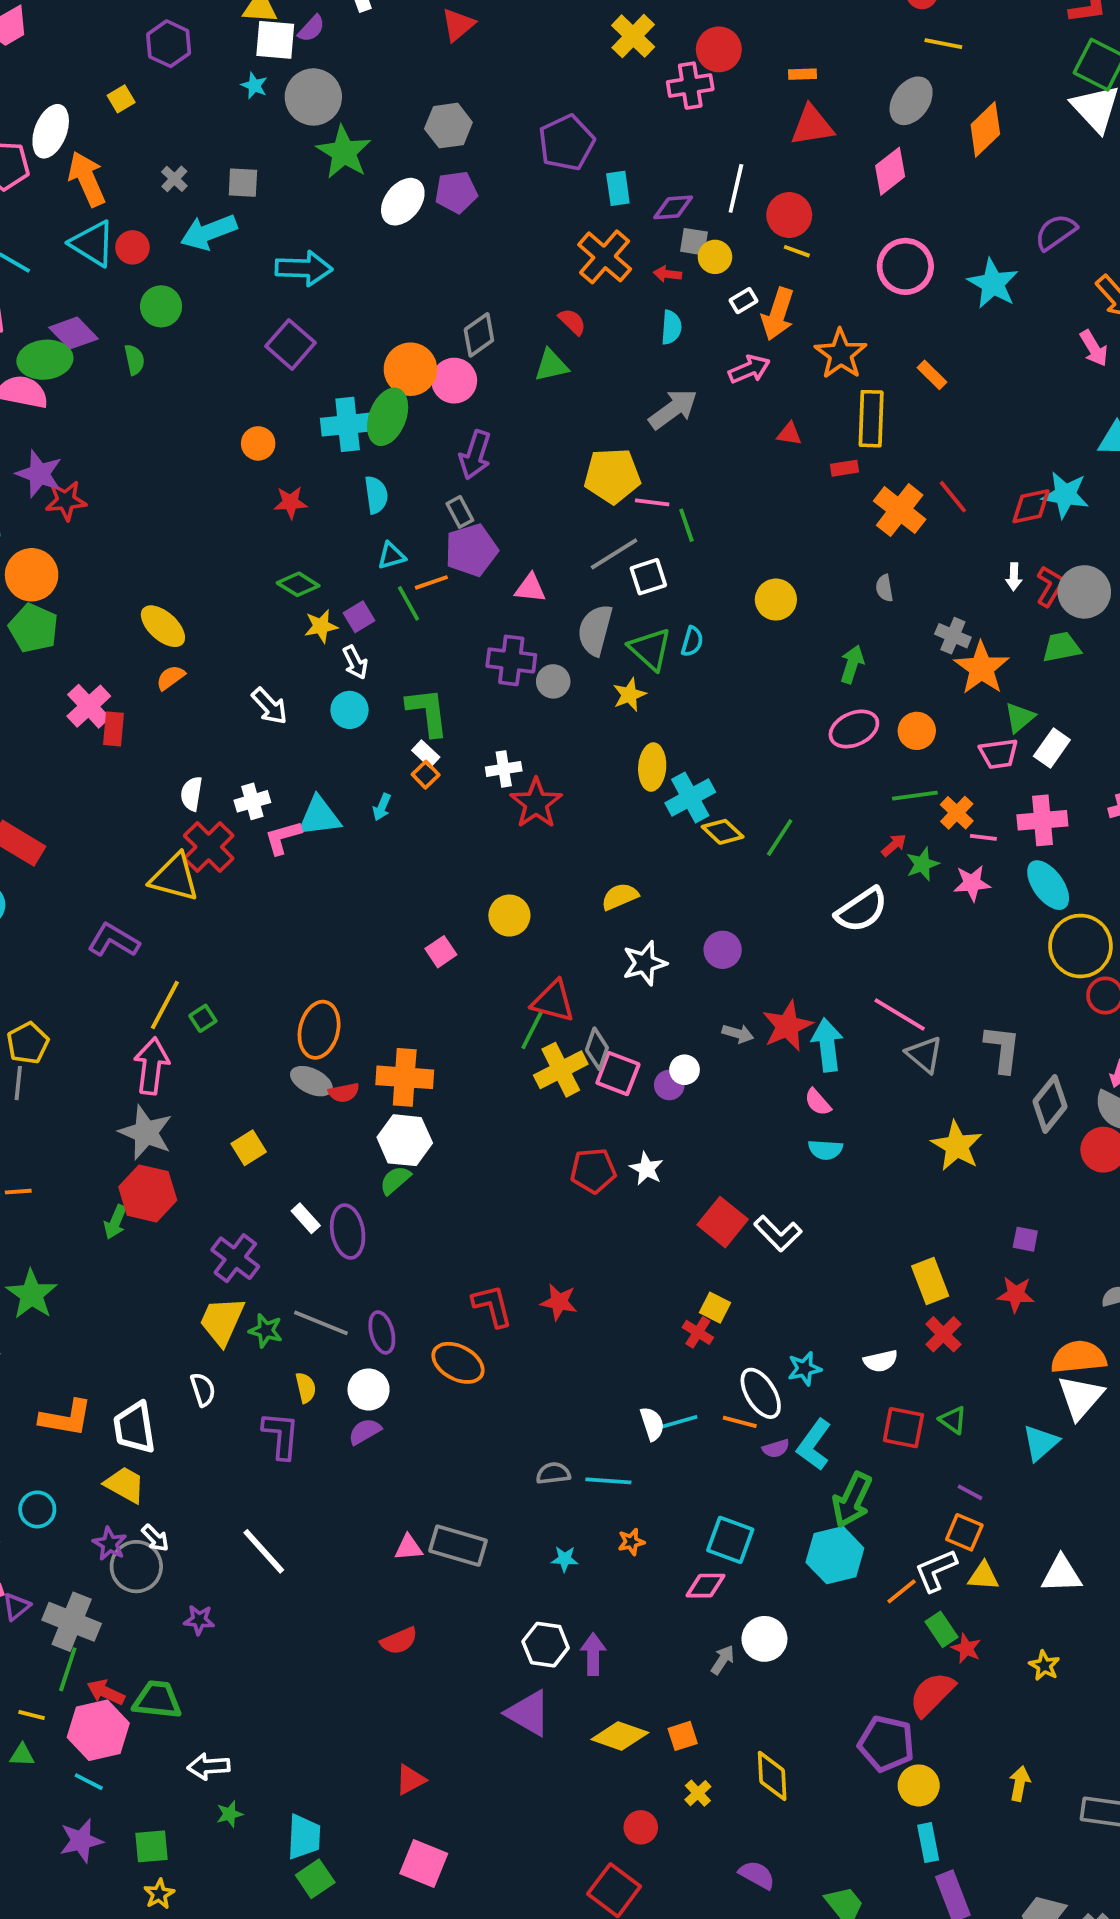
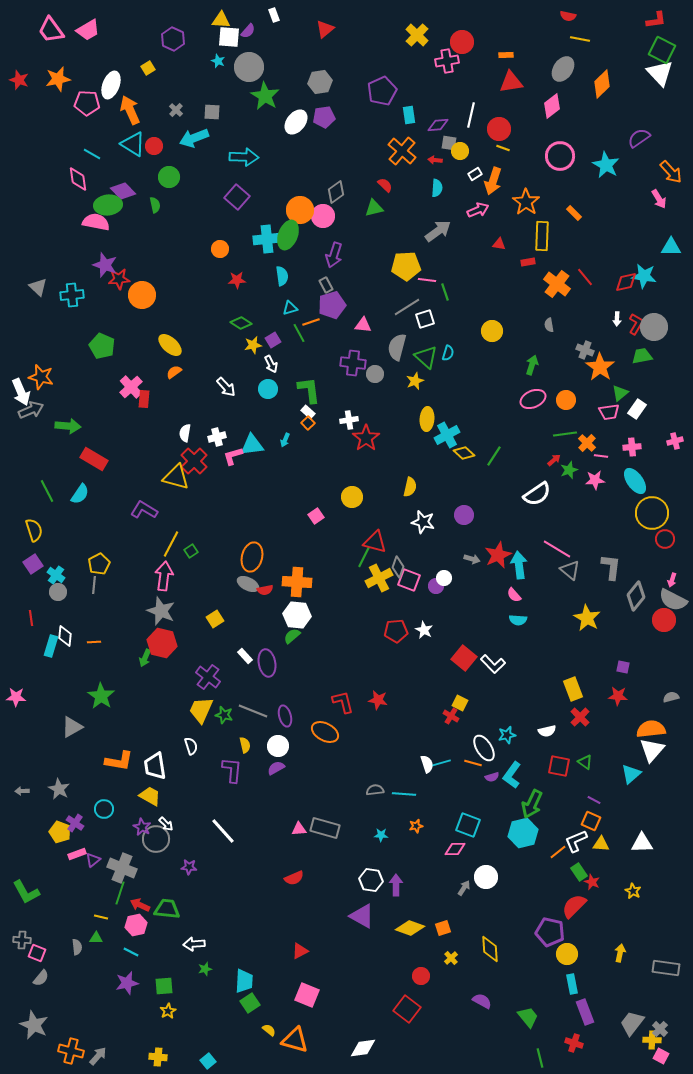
orange circle: (32, 575) -> (142, 295), moved
pink cross: (1042, 820) -> (632, 447), size x0.7
yellow semicircle: (620, 896) -> (410, 487), turned 126
white star: (645, 963) -> (423, 522), turned 30
pink hexagon: (98, 1730) -> (136, 925), size x0.7

